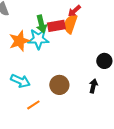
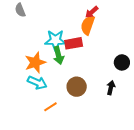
green arrow: (41, 24) -> (58, 55), moved
red rectangle: (56, 26) -> (74, 43), moved
orange star: (19, 41) -> (35, 62), moved

